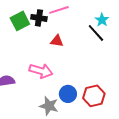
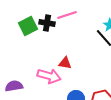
red triangle: (57, 41) -> (65, 63), moved

